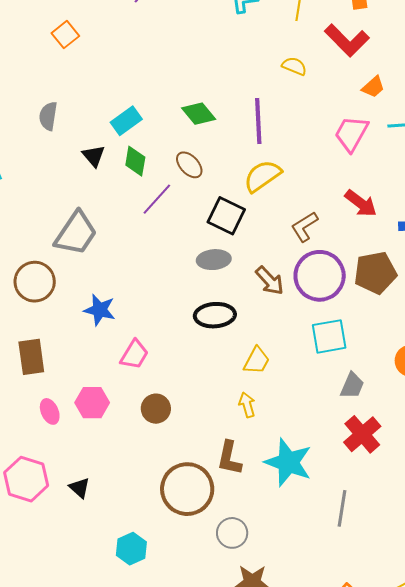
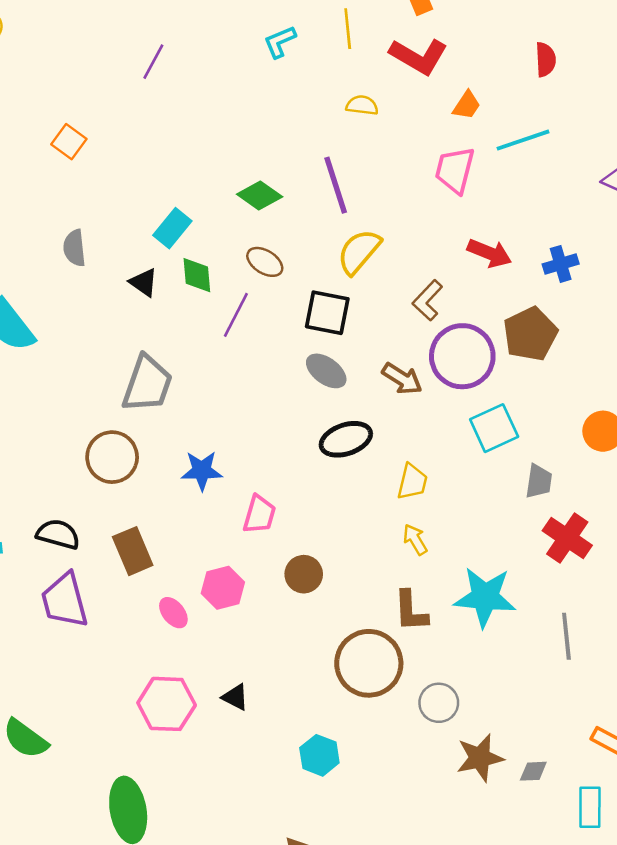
gray ellipse: (214, 260) -> (326, 371), turned 56

